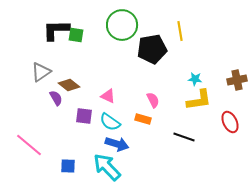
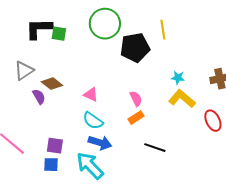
yellow L-shape: (199, 100) -> (182, 99), turned -132
purple square: (84, 116) -> (55, 146), moved
orange rectangle: (143, 119) -> (136, 118), moved, turned -49
black line: (184, 137) -> (155, 148), moved

